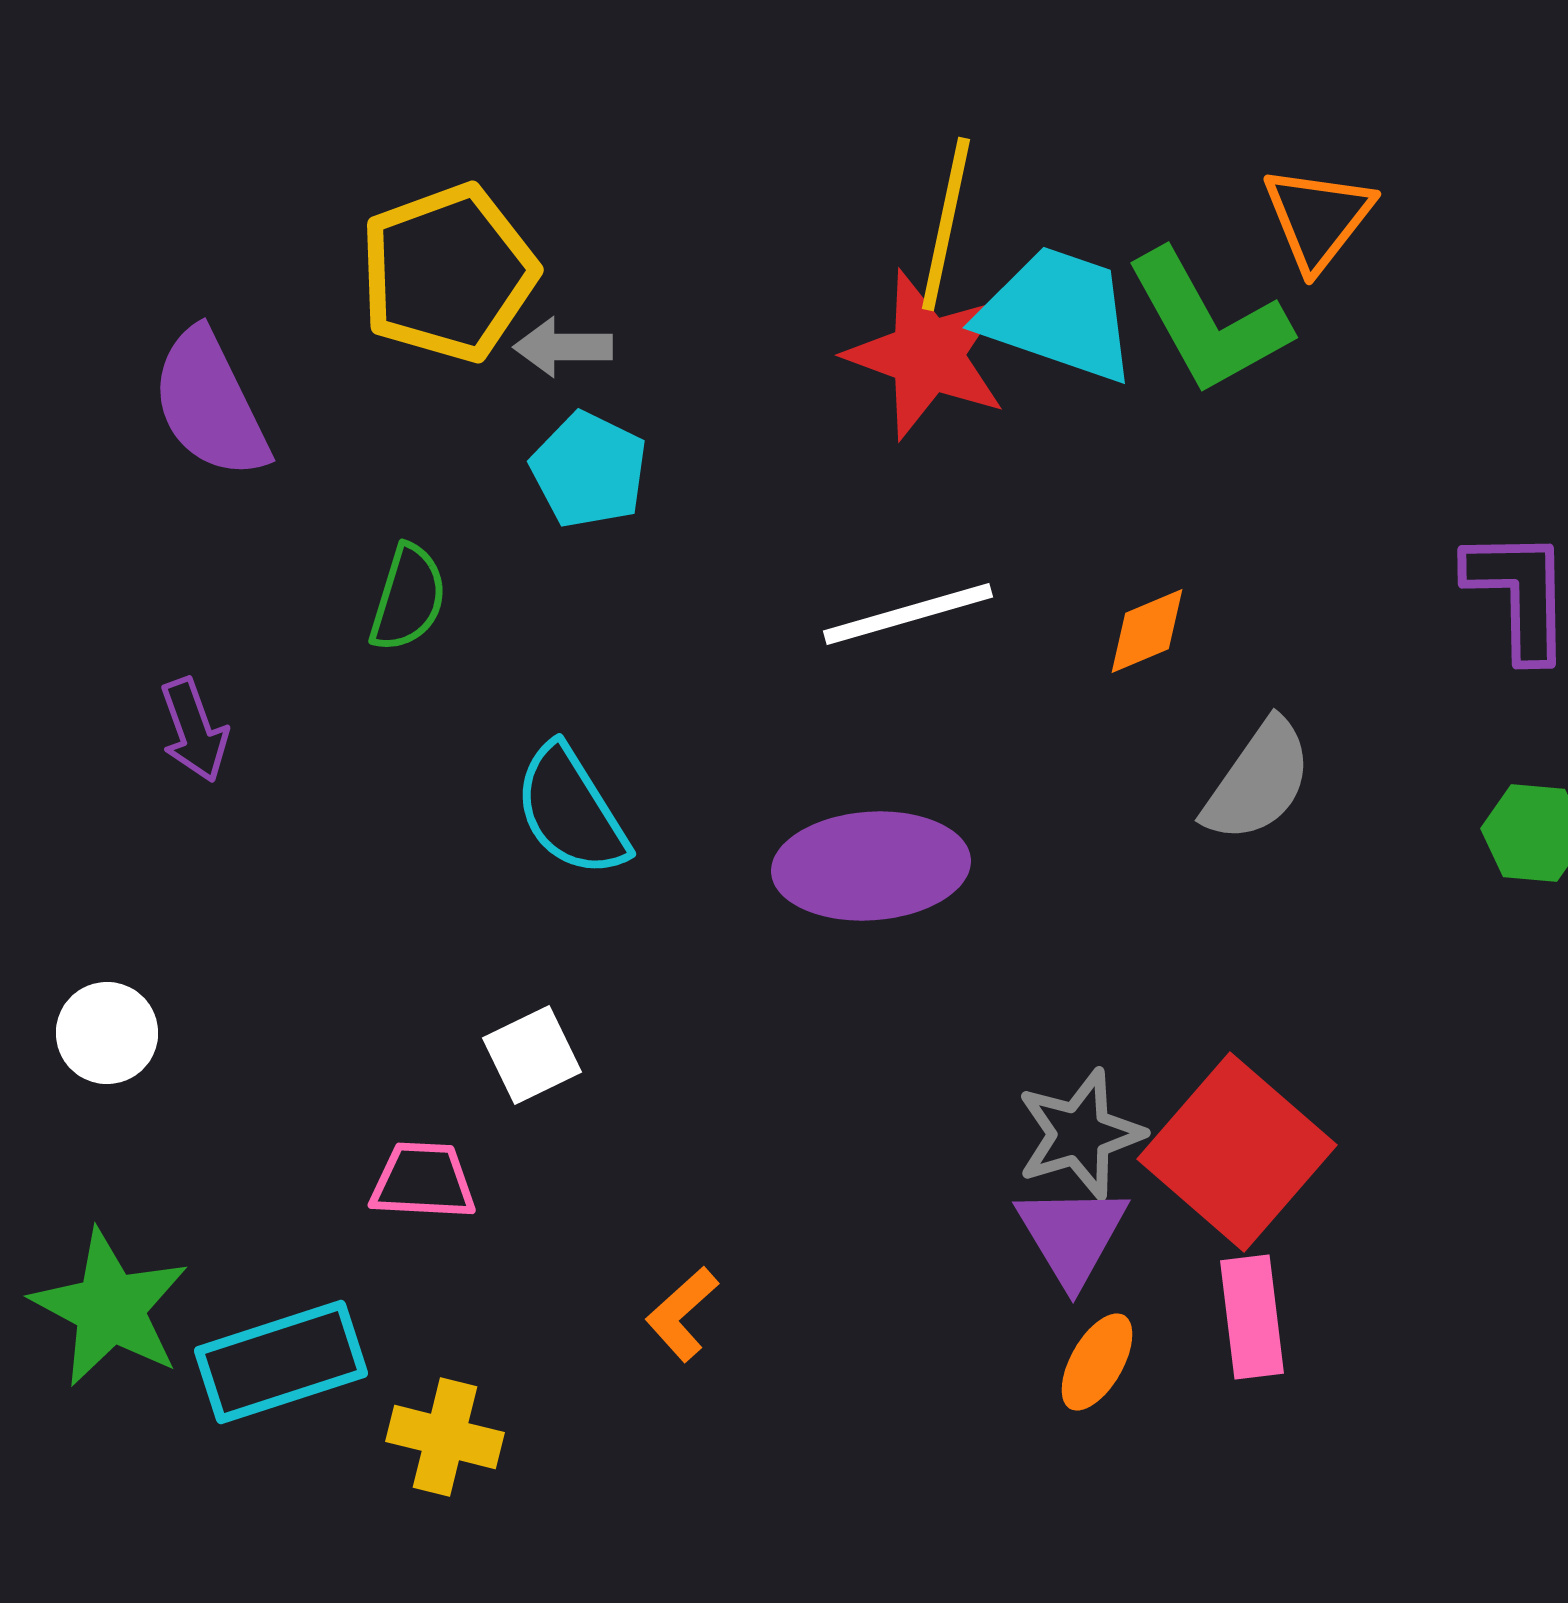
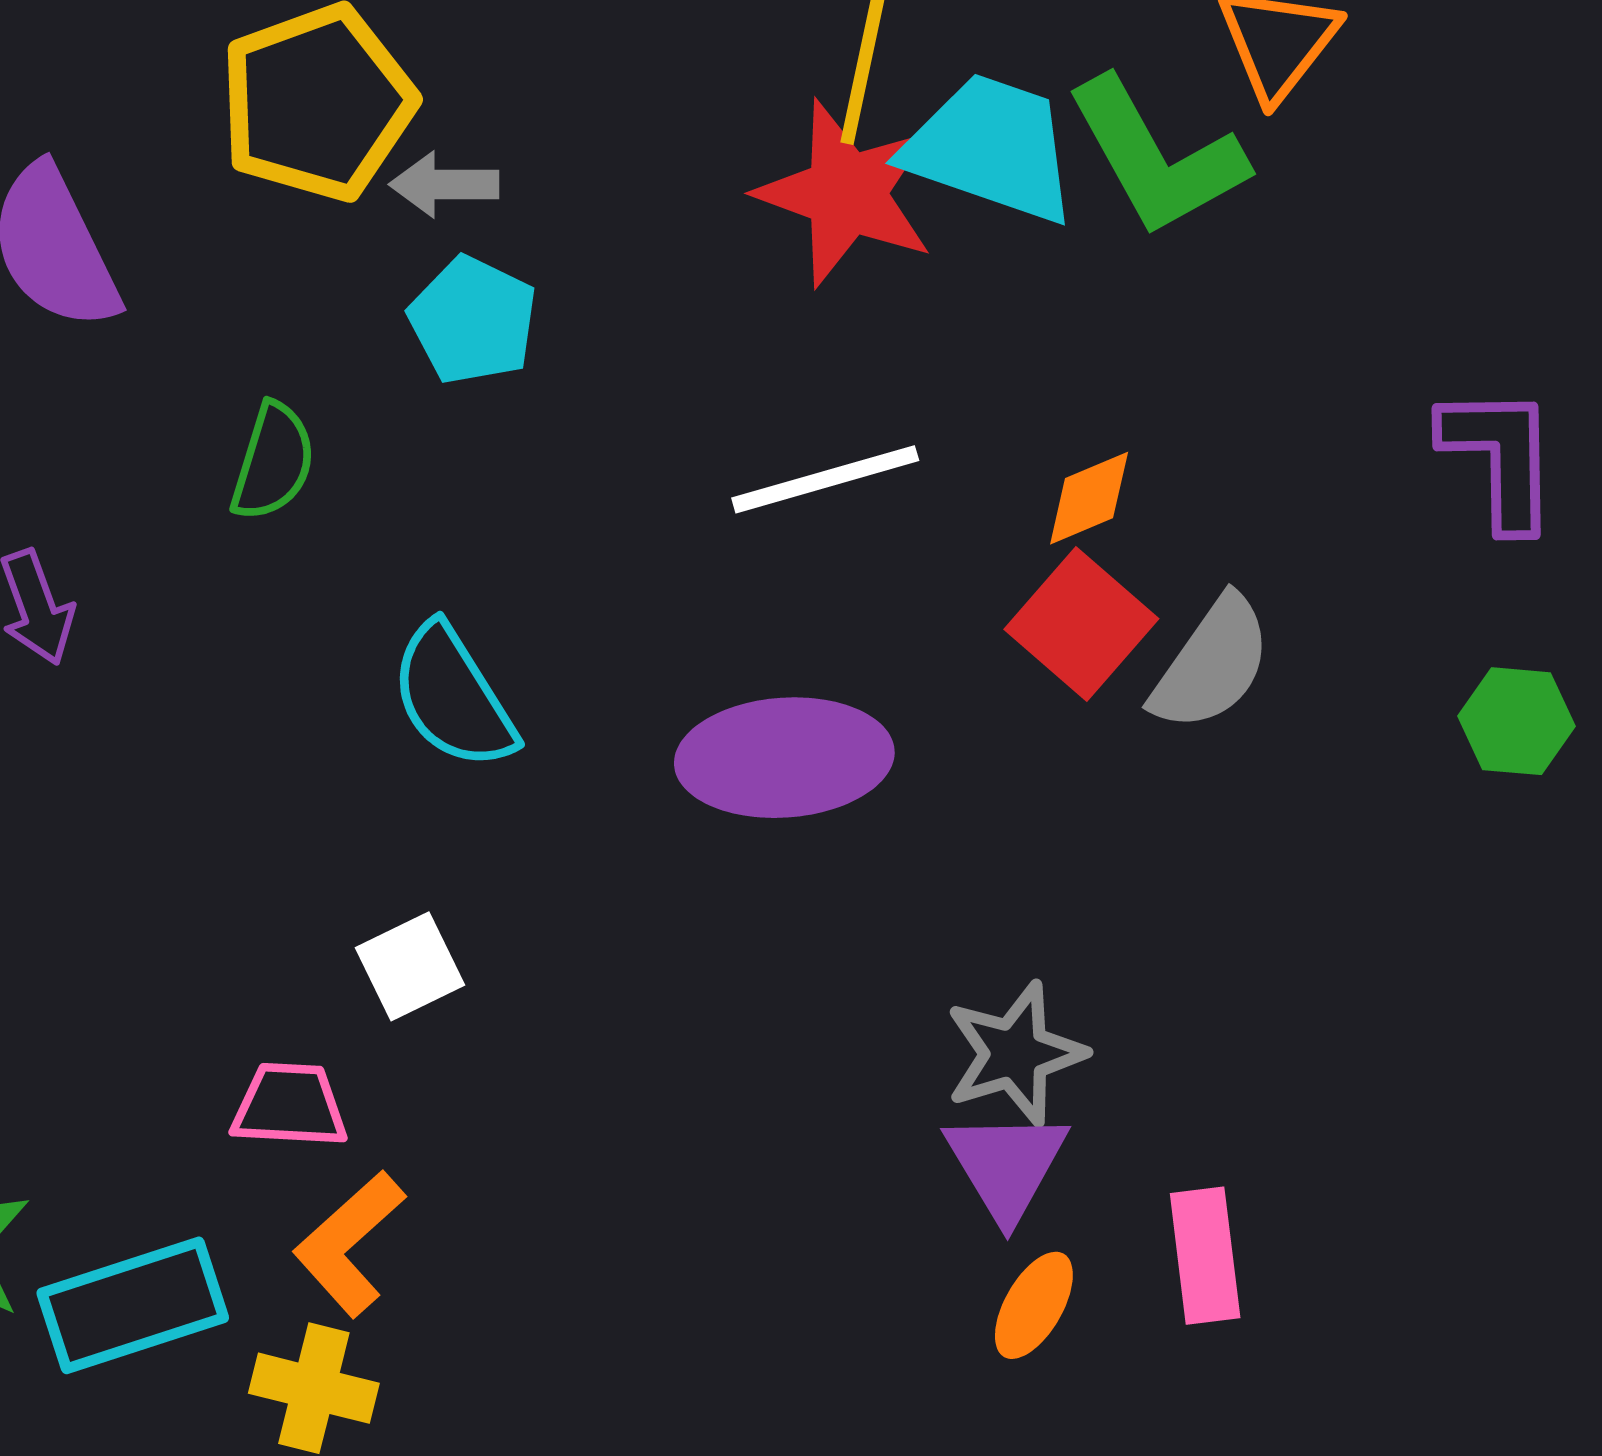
red square: (1237, 1152) -> (1081, 624), moved, size x0.7
orange L-shape: (682, 1314) -> (349, 1244), moved, size x1.4

